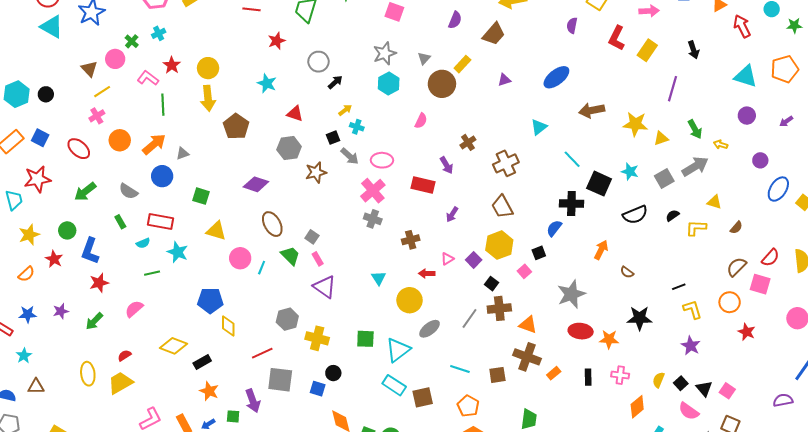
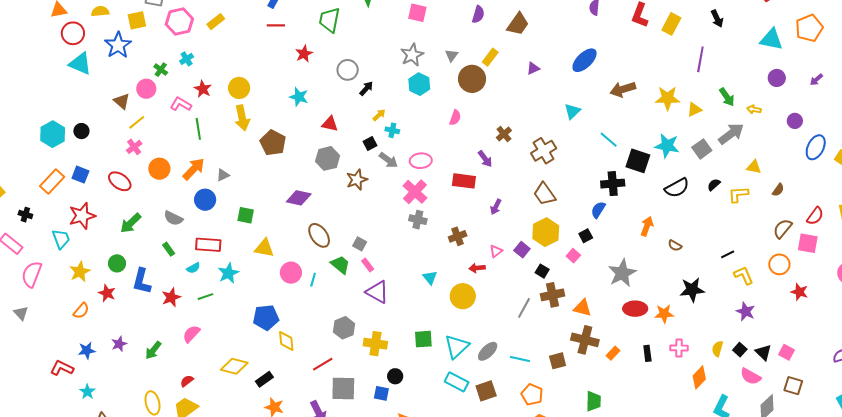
cyan star: (630, 172) -> (667, 146), size x1.4
cyan star: (178, 252) -> (228, 273), turned 30
red star: (99, 283) -> (171, 297), moved
gray ellipse: (430, 329) -> (488, 351), moved

